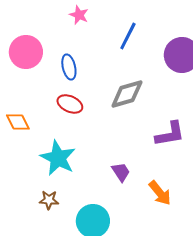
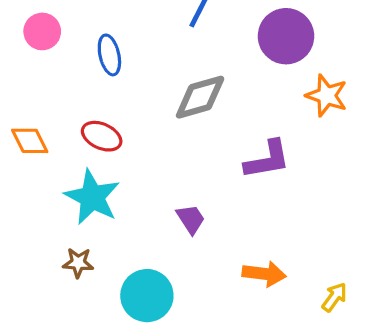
pink circle: (26, 52) -> (42, 31), size x0.7
red ellipse: (70, 104) -> (102, 136), moved
orange arrow: (160, 193) -> (264, 274), moved, turned -44

